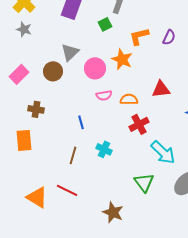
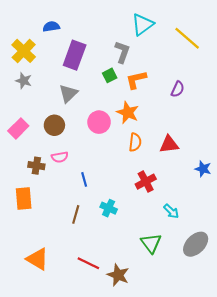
orange L-shape: (139, 36) -> (136, 80), moved
gray triangle: (70, 52) -> (68, 93), moved
pink semicircle: (104, 95) -> (60, 157), moved
orange semicircle: (129, 99) -> (135, 142), moved, turned 96
cyan arrow: (163, 152) -> (171, 211), size x0.6
red line: (67, 190) -> (88, 263), moved

